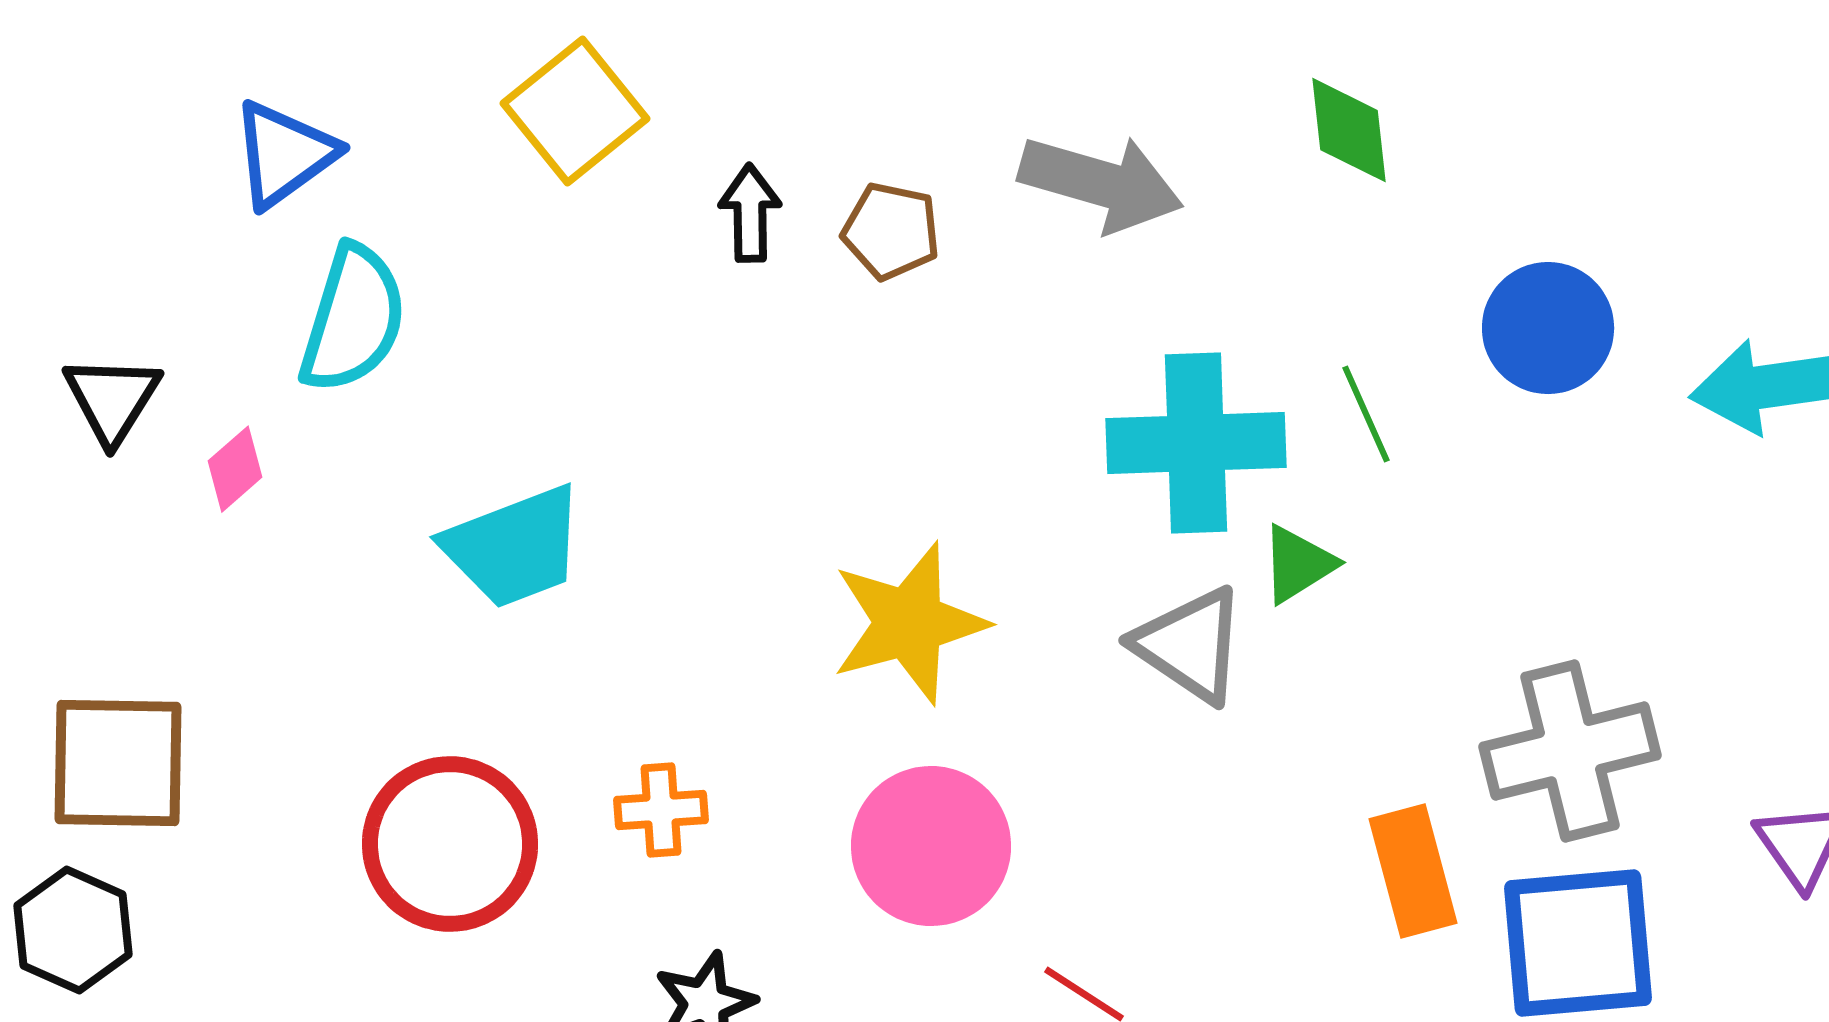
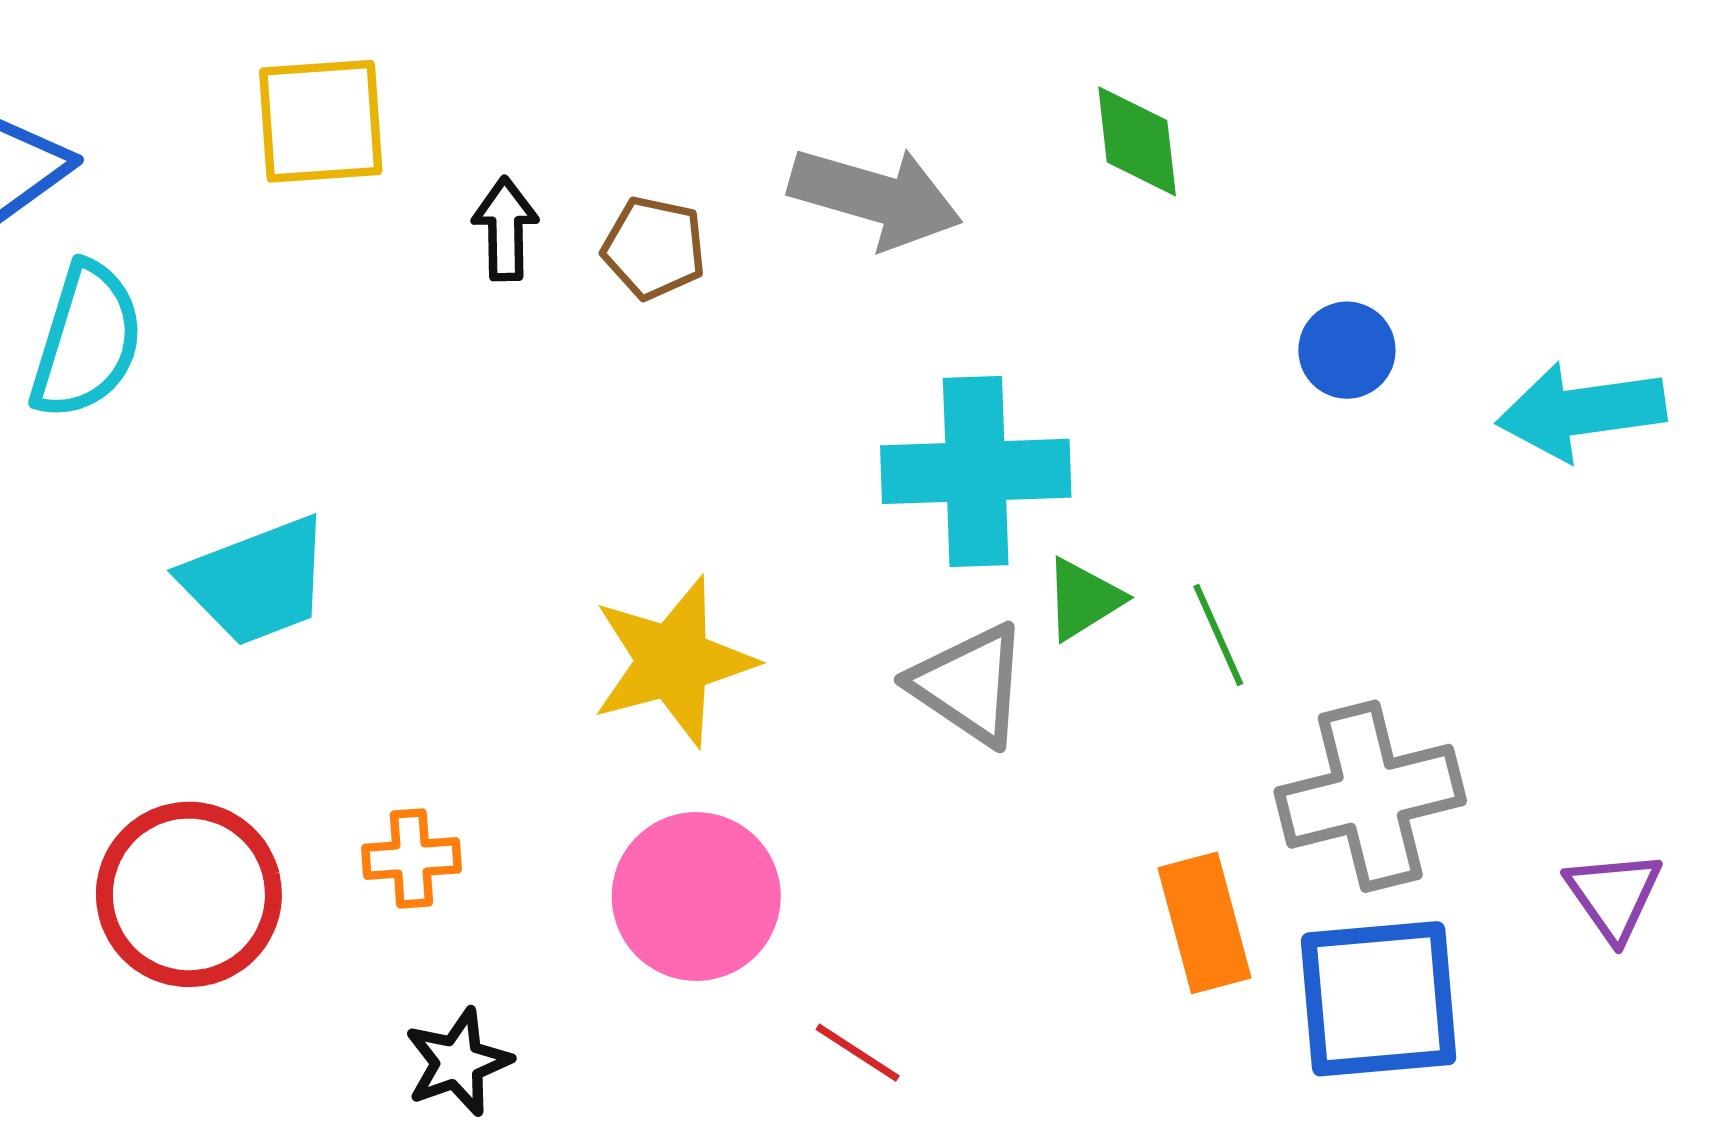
yellow square: (575, 111) -> (321, 121), turned 35
blue circle: (1548, 328) -> (1347, 350), size x0.7
green line: (1366, 414) -> (1218, 635), moved

